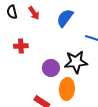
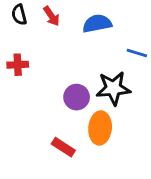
blue semicircle: (65, 18) -> (97, 23), turned 42
red cross: (21, 46) -> (18, 65), moved

